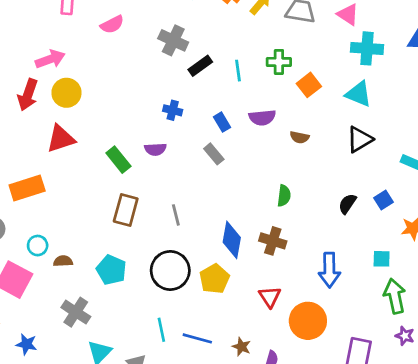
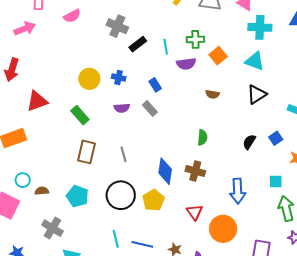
pink arrow: (50, 59) -> (25, 29), moved
yellow circle: (66, 93) -> (89, 79), moved
purple semicircle: (262, 118) -> (186, 64), moved
purple semicircle: (155, 149) -> (122, 108), moved

